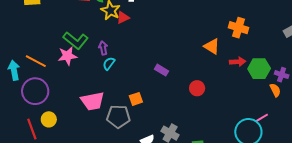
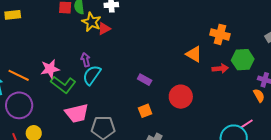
green L-shape: (76, 40) -> (63, 85), moved
cyan semicircle: (109, 63) -> (92, 75), size x1.5
green hexagon: (259, 69) -> (243, 60), moved
red circle: (197, 88) -> (181, 97), size x1.5
orange square: (136, 99) -> (145, 111), moved

